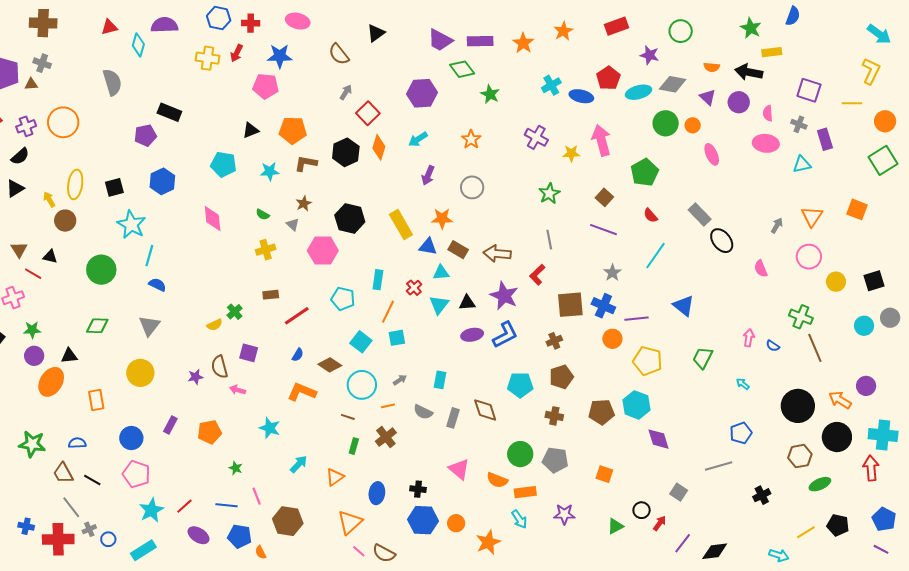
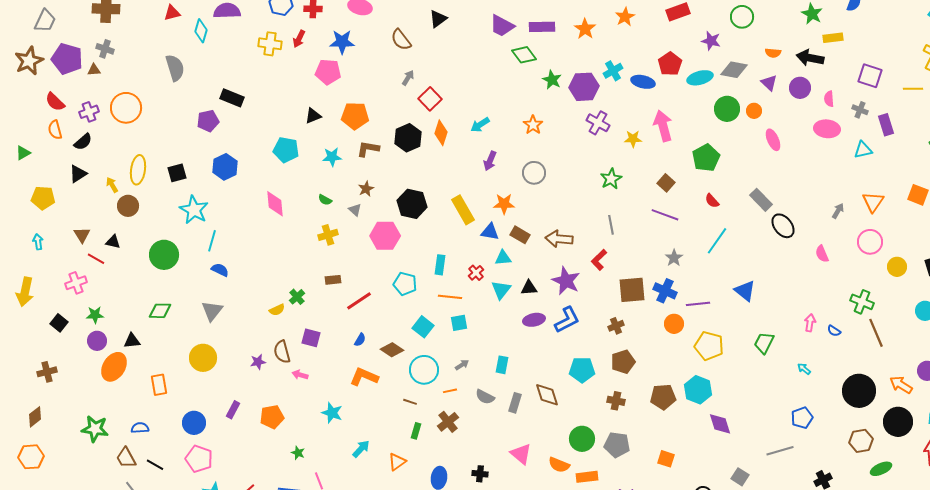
purple hexagon: (422, 93) -> (584, 87), moved
orange line: (388, 312) -> (450, 297), turned 70

